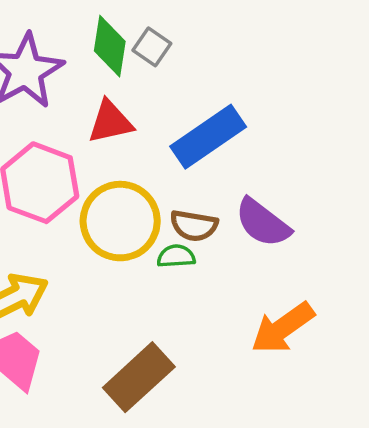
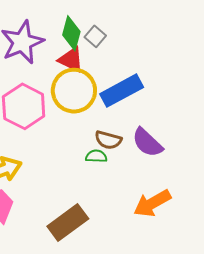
red triangle: (110, 122) -> (71, 60), moved, turned 32
yellow circle: (120, 221) -> (74, 91), moved

